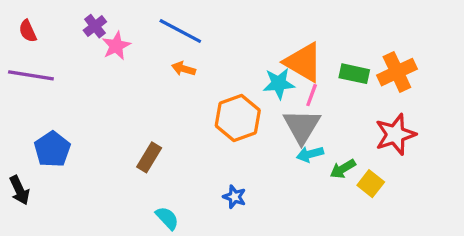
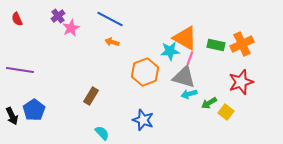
purple line: (31, 75) -> (20, 70), moved
gray triangle: (302, 126) -> (184, 77), turned -45
blue pentagon: (52, 149) -> (34, 110), moved
blue star: (234, 197) -> (143, 120), size x1.5

